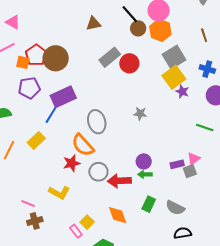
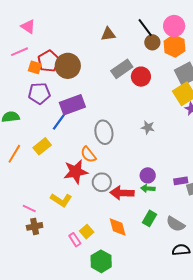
orange semicircle: (83, 145) -> (88, 154), size x0.7
red star: (72, 163) -> (76, 172), size x1.4

